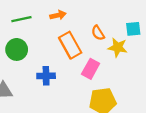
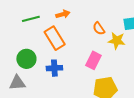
orange rectangle: (70, 45) -> (55, 38), moved
green circle: (17, 49) -> (26, 59), moved

